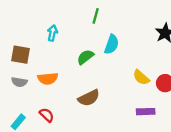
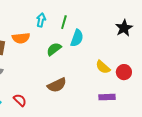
green line: (96, 16) -> (64, 22), moved
cyan arrow: (52, 33) -> (41, 20), moved
orange semicircle: (48, 79) -> (21, 38), moved

